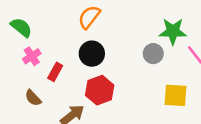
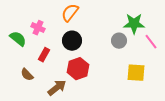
green semicircle: (21, 27) -> (18, 39), moved
pink cross: (32, 56) -> (38, 28), moved, turned -32

